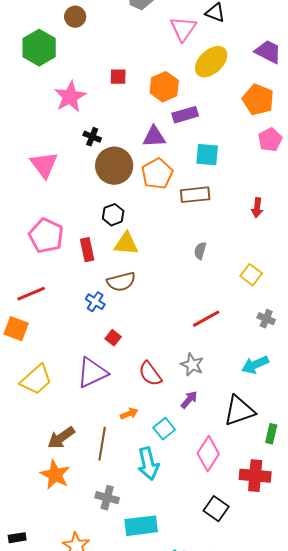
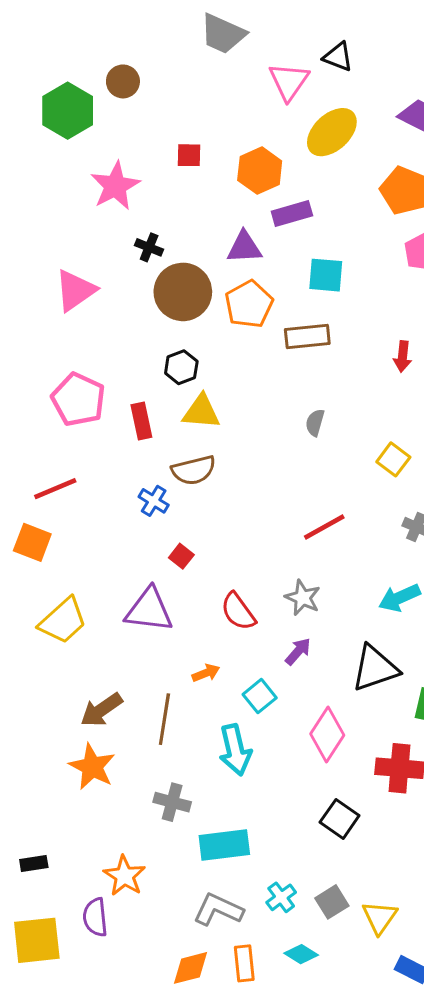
brown circle: (75, 17) -> (123, 81), moved
pink triangle: (44, 165) -> (75, 290), turned 32
purple triangle: (92, 373) -> (149, 610), turned 32

